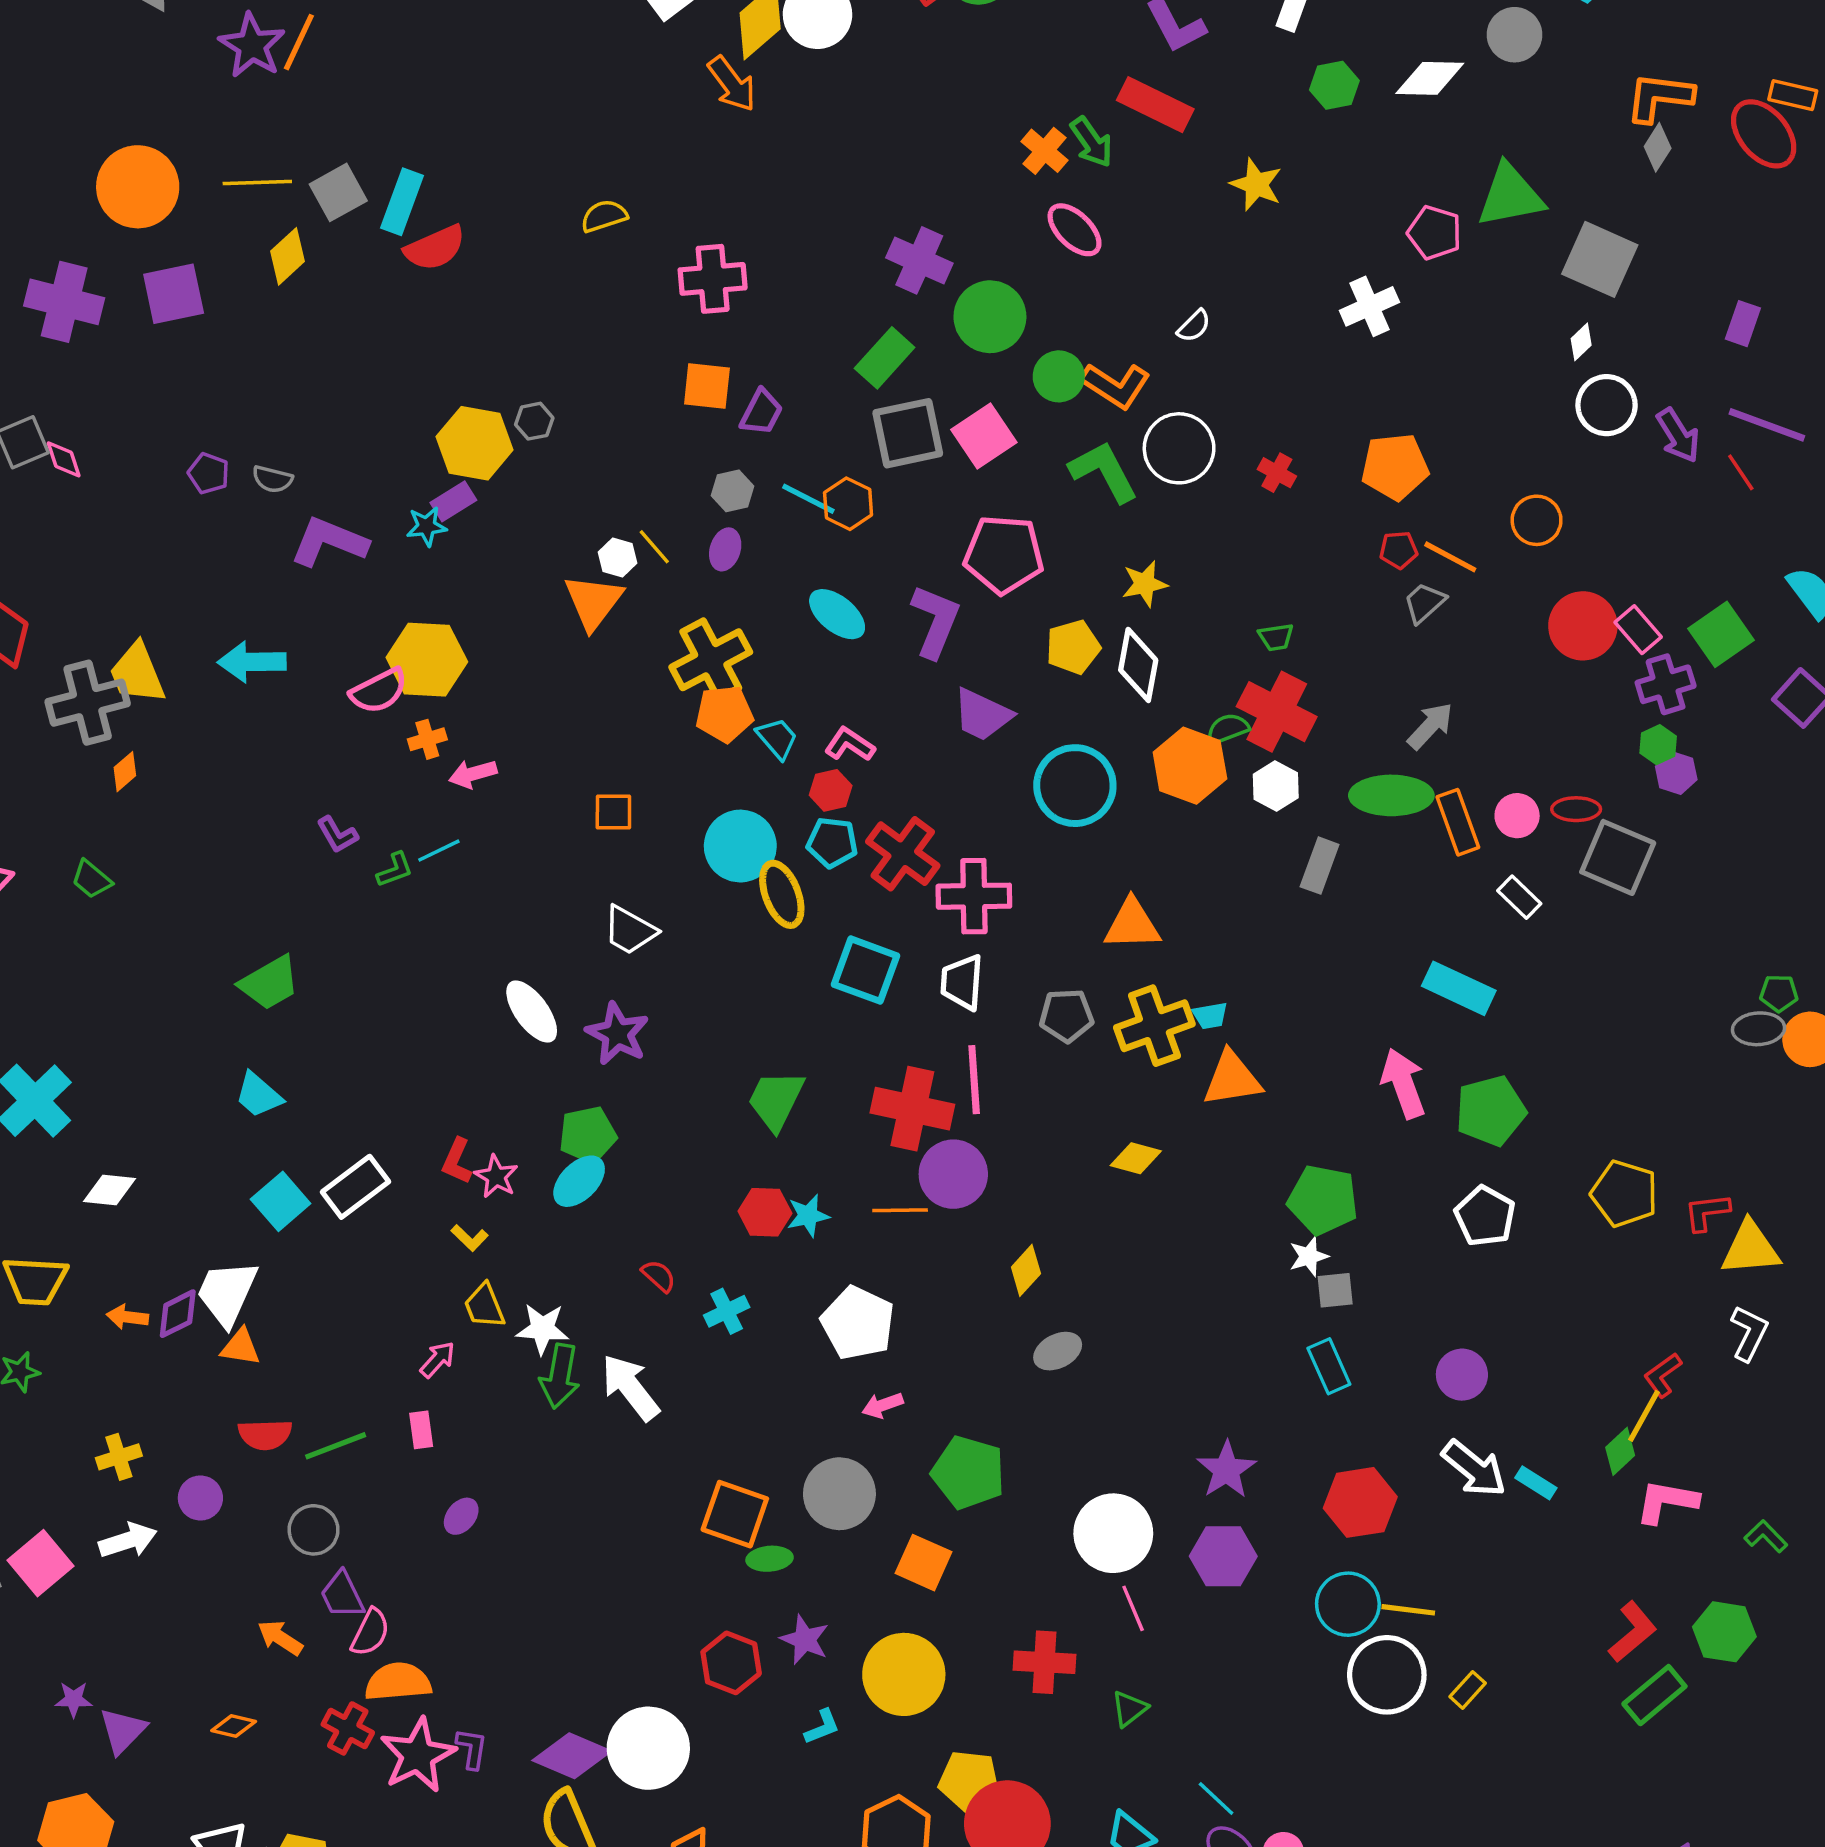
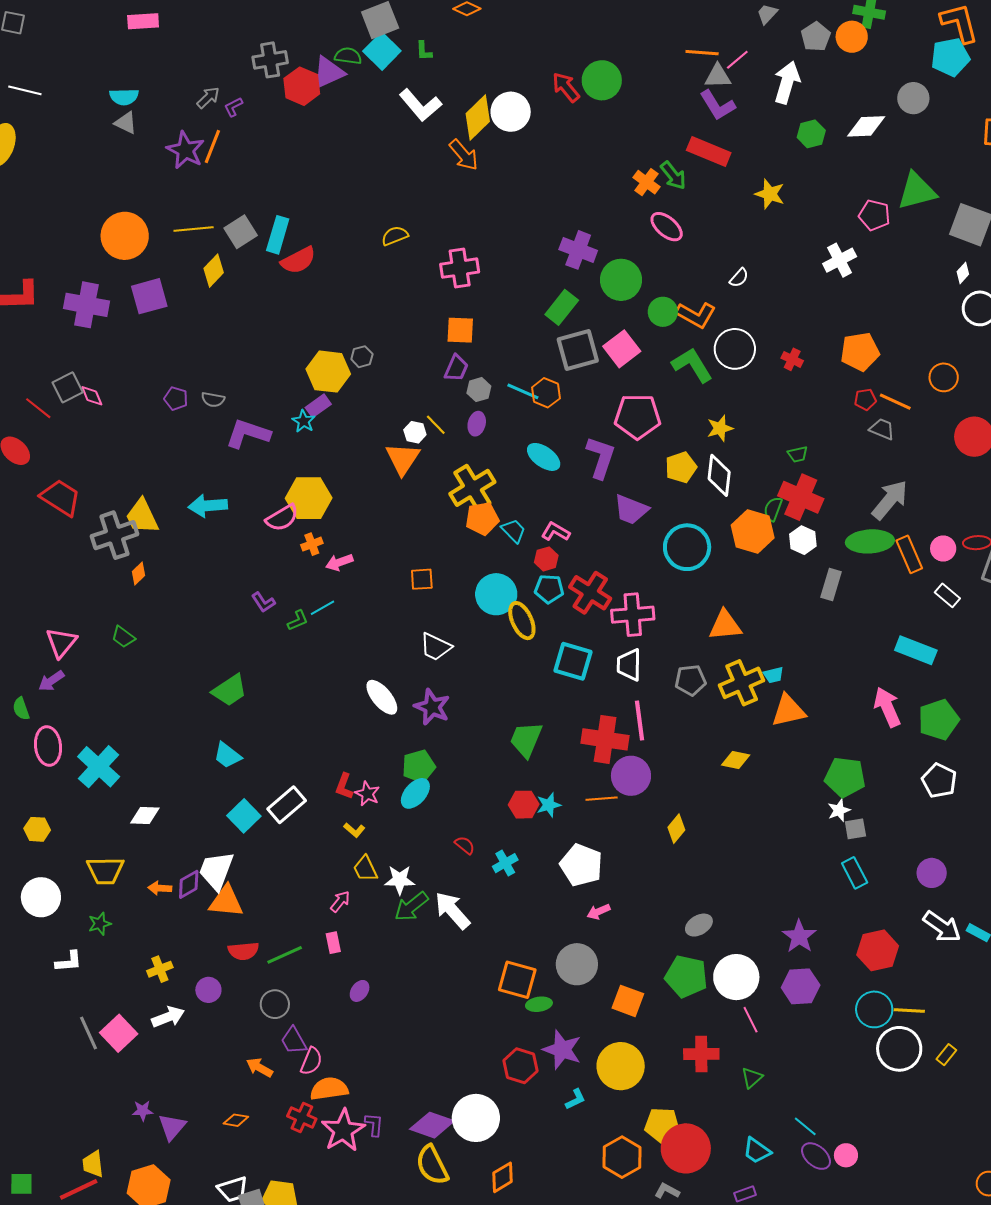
purple trapezoid: (761, 412) -> (456, 368), moved
cyan star: (426, 526) -> (304, 421), turned -30
gray trapezoid: (1424, 603) -> (882, 429), turned 68
gray arrow: (1430, 726) -> (890, 500), size x1.4
green semicircle: (1228, 729) -> (773, 509), turned -45
orange triangle: (241, 1347) -> (226, 901), size x1.5
gray ellipse: (1058, 1351) -> (699, 925), moved
green arrow: (560, 1376) -> (411, 907), turned 45
green pentagon: (968, 1472) -> (686, 976), moved
purple star: (805, 1640) -> (562, 1050), size x1.4

